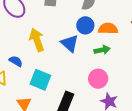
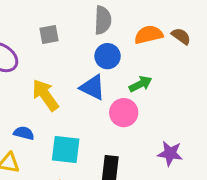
orange semicircle: (108, 29) -> (149, 35), moved
pink circle: (98, 79) -> (124, 113), moved

